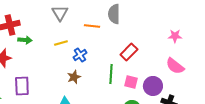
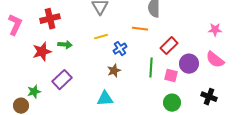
orange line: (92, 26) -> (140, 29), moved
green arrow: (25, 40) -> (65, 45), moved
purple rectangle: (22, 86) -> (62, 80), turned 48
purple circle: (153, 86) -> (189, 64), moved

